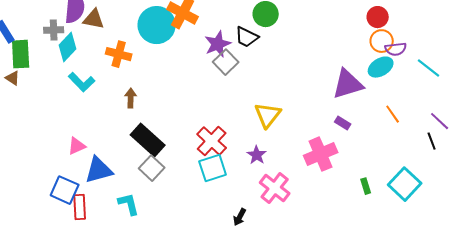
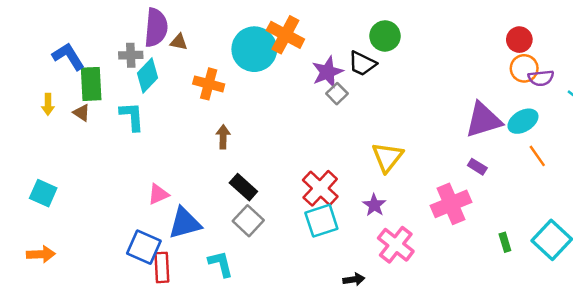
brown triangle: (94, 19) -> (179, 42), size x0.7
gray square: (226, 62) -> (337, 94), size x0.7
cyan ellipse: (381, 67) -> (523, 121), moved
cyan L-shape: (82, 82) -> (132, 116), moved, turned -140
black rectangle: (148, 140) -> (243, 187), size x0.7
black arrow: (240, 217) -> (354, 279), turned -126

